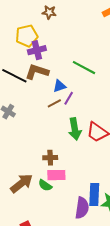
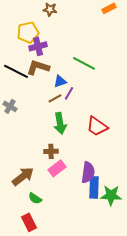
green arrow: (75, 129) -> (60, 123), moved
pink rectangle: (56, 175) -> (57, 168), turned -36
green semicircle: (45, 185) -> (35, 198), moved
purple semicircle: (82, 208) -> (88, 172), moved

